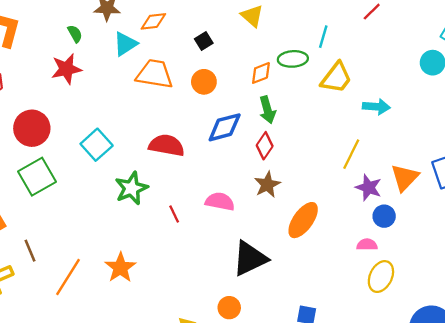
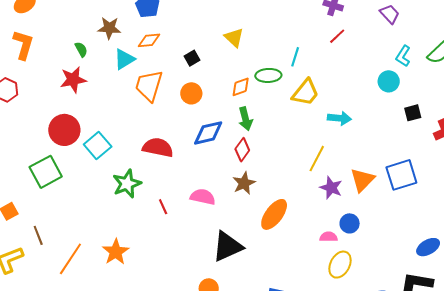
orange trapezoid: (155, 74) -> (149, 86), turned -84
red circle: (32, 128) -> (64, 130), moved
blue circle: (384, 216) -> (350, 223), moved

